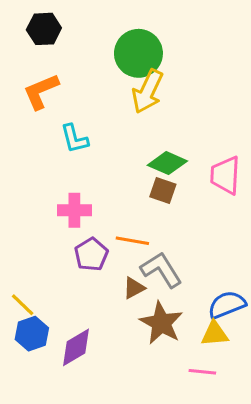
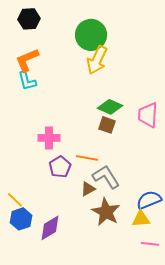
cyan L-shape: (74, 139) -> (27, 81), moved
pink line: (202, 372) -> (150, 244), moved

